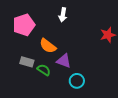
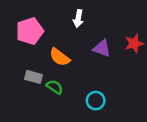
purple triangle: (64, 61) -> (102, 48), moved

